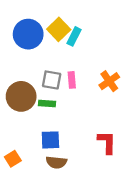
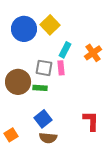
cyan rectangle: (74, 36) -> (65, 50), moved
orange cross: (109, 81) -> (93, 53), moved
blue square: (50, 140) -> (43, 119), turned -36

